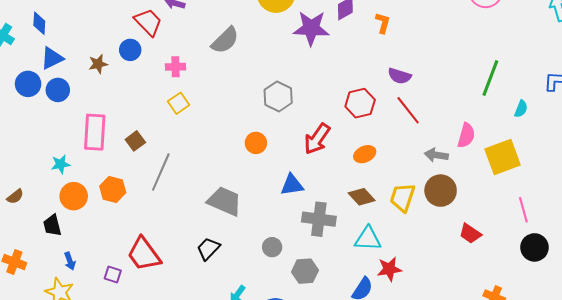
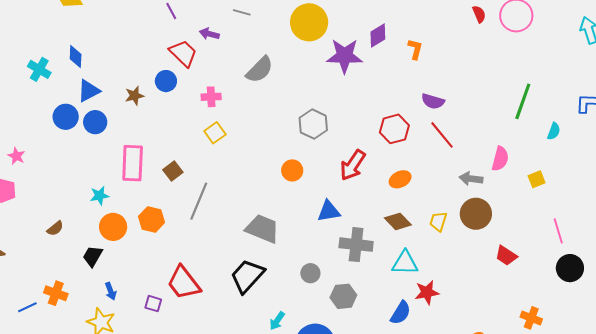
yellow square: (503, 157) -> (537, 179), size x0.5
yellow trapezoid: (402, 197) -> (438, 221), size x0.7
black trapezoid: (52, 225) -> (93, 256), turned 45
black trapezoid: (208, 249) -> (247, 276), size x1.5

